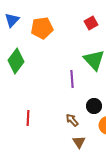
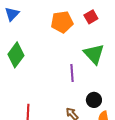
orange pentagon: (42, 28) -> (62, 22), moved

